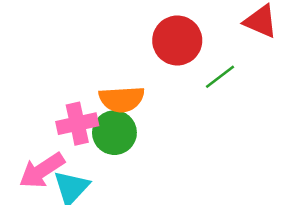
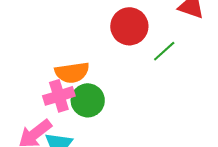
orange semicircle: (122, 99) -> (72, 73), moved

